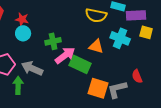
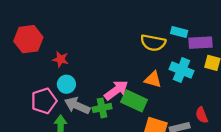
red star: (22, 19) -> (61, 59), moved
cyan circle: (23, 33) -> (66, 84), moved
green cross: (53, 41) -> (102, 108), moved

